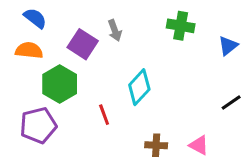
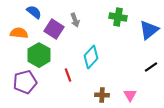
blue semicircle: (35, 18) -> (34, 12), moved
blue triangle: (228, 46) -> (149, 30), size x1.5
pink triangle: (199, 145) -> (130, 95), turned 32

